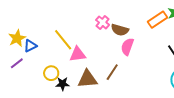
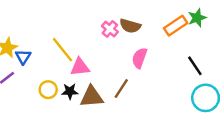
brown semicircle: (120, 30) -> (130, 26), moved
blue triangle: (30, 46) -> (23, 57), turned -32
black star: (63, 84) -> (70, 91), moved

